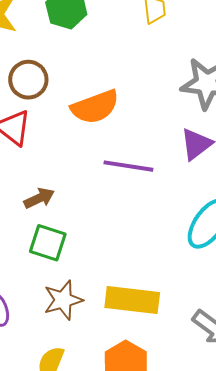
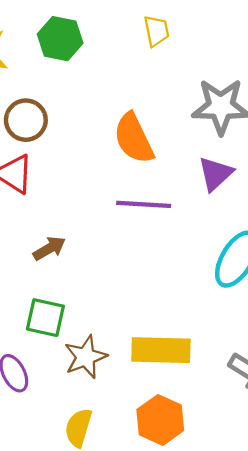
orange semicircle: (95, 107) -> (134, 138), moved, turned 90
green square: (48, 243) -> (45, 318), moved

